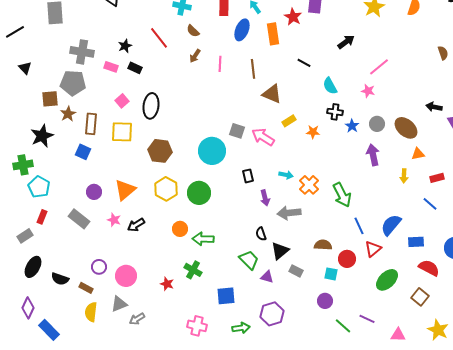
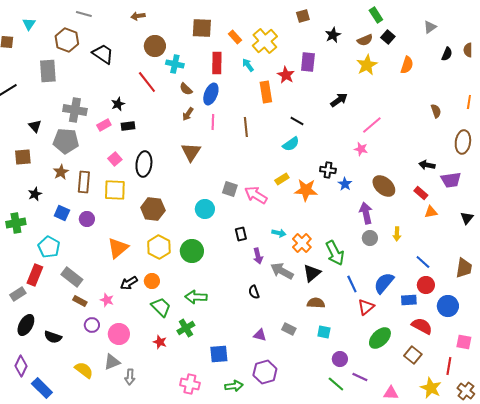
blue ellipse: (242, 30) -> (211, 94), moved
red line: (159, 38) -> (147, 82), moved
pink rectangle: (111, 67) -> (104, 125), turned -48
black triangle: (25, 68) -> (35, 126), moved
black rectangle: (135, 68) -> (128, 126), turned -32
cyan semicircle: (330, 86) -> (291, 144), moved, turned -96
brown triangle: (272, 94) -> (191, 152), moved, turned 40
brown square: (50, 99) -> (23, 157), moved
gray circle: (377, 124) -> (370, 238), moved
brown ellipse: (406, 128) -> (384, 186), moved
orange star: (313, 132) -> (306, 190), size x1.6
black star: (42, 136) -> (35, 194), size x0.6
cyan circle: (212, 151) -> (205, 209), size x0.7
blue square: (83, 152) -> (62, 213), moved
orange triangle: (418, 154) -> (431, 212), moved
red rectangle: (437, 178) -> (421, 193), moved, turned 56
cyan pentagon: (39, 187) -> (49, 247), moved
purple circle: (94, 192) -> (87, 219), moved
gray arrow: (289, 213) -> (282, 271), turned 35
red rectangle: (42, 217) -> (35, 275), size x1.5
pink star: (114, 220) -> (107, 300), moved
orange circle: (180, 229) -> (152, 281), moved
black triangle: (280, 251) -> (312, 273), moved
red circle: (347, 259) -> (426, 285), moved
green trapezoid: (249, 260) -> (161, 307), moved
green cross: (193, 270) -> (186, 328), turned 30
brown rectangle: (86, 288) -> (80, 301), moved
purple circle: (325, 301) -> (340, 359), moved
yellow semicircle: (91, 312) -> (84, 370), turned 120
gray arrow: (137, 319) -> (130, 377), turned -56

